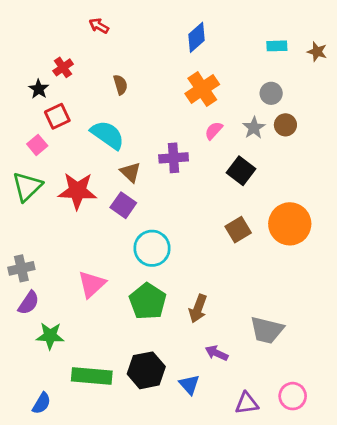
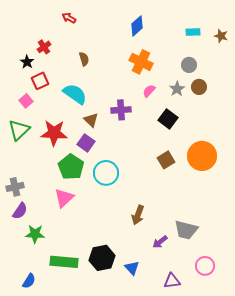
orange cross: (202, 89) -> (141, 62), turned -30
green pentagon: (148, 301) -> (71, 167), moved
purple arrow: (217, 353) -> (160, 242), moved, turned -63
pink circle: (293, 396) -> (205, 266), moved

